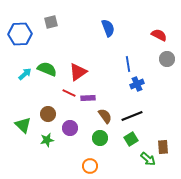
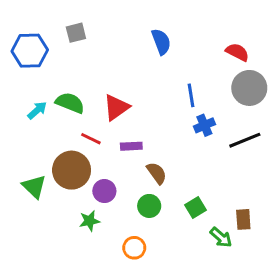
gray circle: (167, 59) -> (249, 88), size x1.5
red line: (69, 93) -> (91, 139), moved
brown circle: (48, 114) -> (72, 170), size x1.6
black line: (132, 116) -> (245, 140), moved
green star: (47, 140) -> (89, 221), moved

